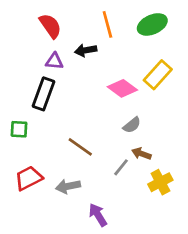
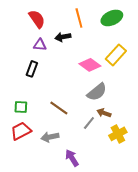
black rectangle: (44, 94) -> (32, 69), size x0.7
gray semicircle: (132, 125) -> (97, 92), size x1.5
green square: (19, 129) -> (21, 107), moved

